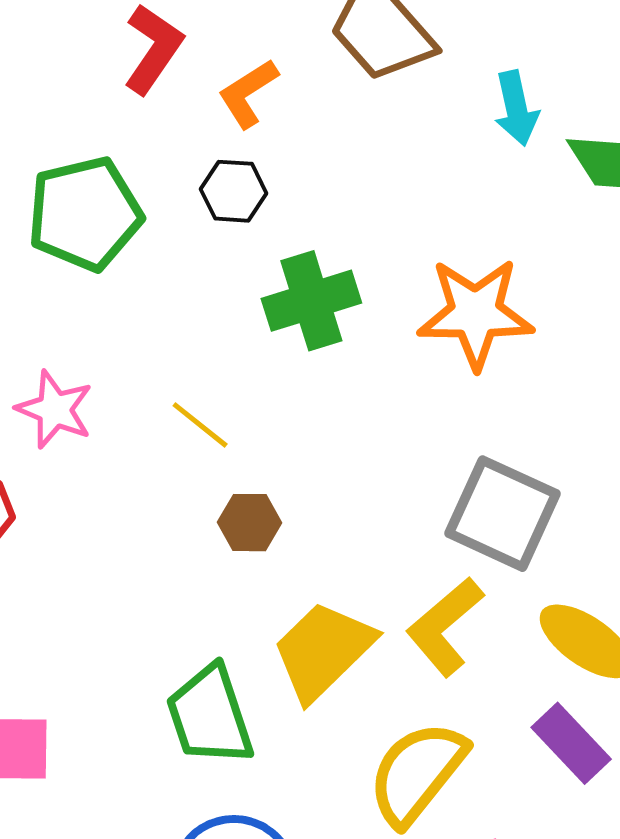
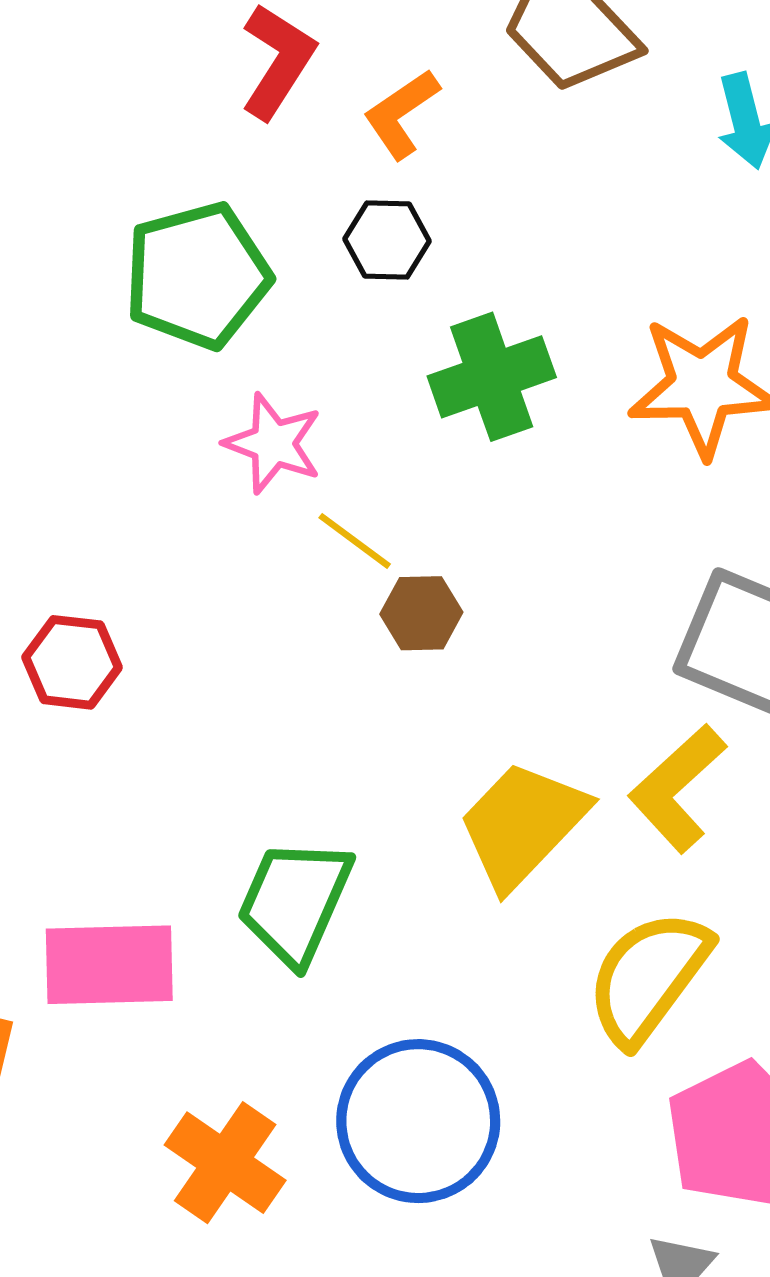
pink star: (55, 409) -> (273, 443), moved
brown hexagon: (250, 523) -> (421, 613), moved
green trapezoid: (210, 716) -> (295, 902), moved, turned 44

